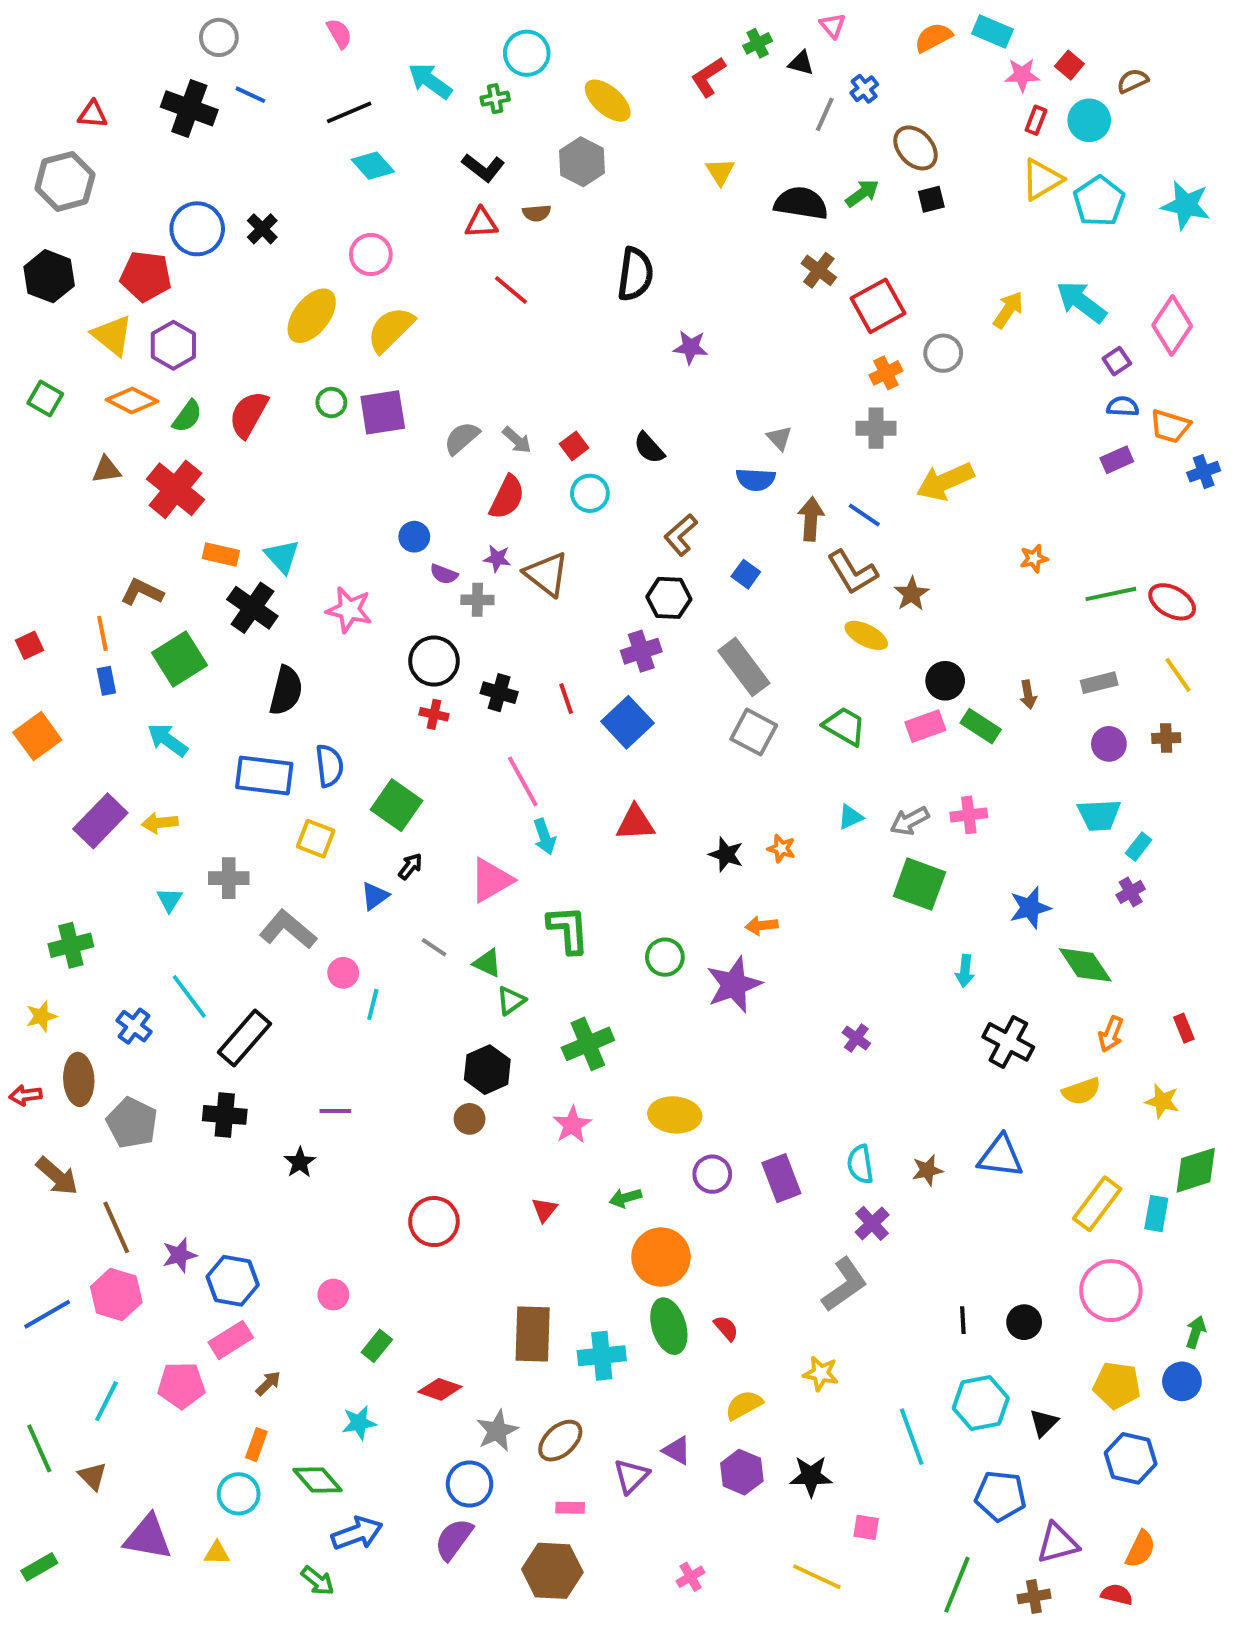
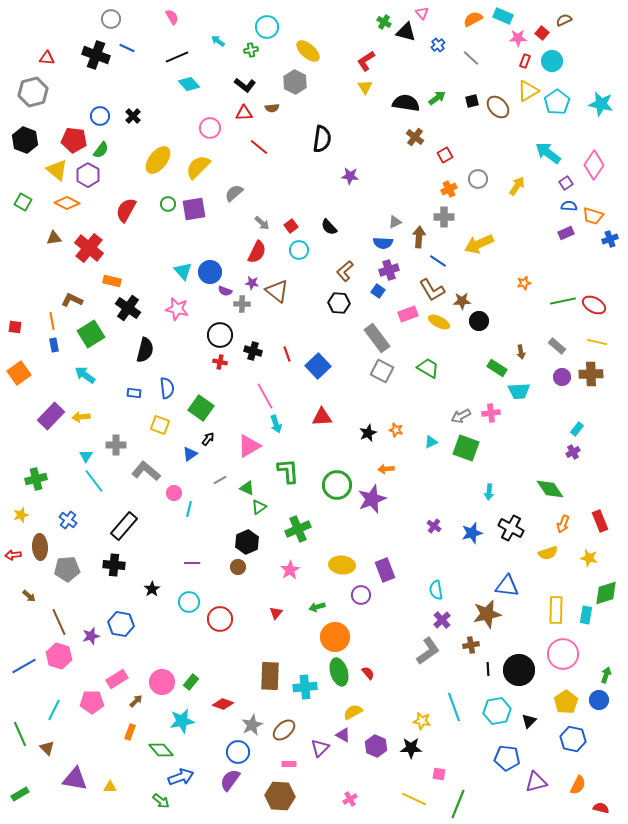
green cross: (758, 43) -> (384, 22), turned -32
black triangle: (801, 63) -> (406, 32), size x1.5
red L-shape: (708, 77) -> (366, 61), moved
cyan arrow: (430, 81) -> (218, 41), size x0.6
brown semicircle: (1133, 81) -> (564, 20), moved
gray line: (825, 114) -> (471, 58), moved, turned -72
brown ellipse: (916, 148) -> (498, 107), moved
blue circle: (197, 229) -> (100, 116), size x0.7
pink circle: (371, 254) -> (210, 128), moved
red square: (878, 306) -> (445, 155), size x0.6
yellow arrow: (1008, 310) -> (517, 186), moved
green semicircle: (187, 416) -> (101, 150), moved
gray semicircle: (462, 438) -> (234, 193), moved
gray triangle: (779, 438) -> (395, 222), turned 48
brown arrow: (811, 519) -> (419, 237), moved
blue circle: (414, 537) -> (210, 272), size x1.5
cyan triangle: (282, 556) -> (183, 271), moved
brown star: (912, 594) -> (462, 301), turned 30
red square: (29, 645) -> (15, 327), turned 32
purple cross: (641, 651) -> (389, 270), moved
yellow line: (1178, 675) -> (597, 342), turned -42
black circle: (945, 681) -> (479, 321), moved
gray rectangle: (1099, 683) -> (557, 346), turned 54
pink rectangle: (925, 726) -> (408, 314), moved
brown cross: (1166, 738) -> (591, 374), size x1.6
blue rectangle: (264, 776) -> (134, 393), size x0.5
cyan trapezoid: (1099, 815) -> (519, 391), moved
cyan triangle: (850, 817) -> (431, 442), moved
black star: (726, 854) -> (368, 433), turned 30
blue star: (1030, 908) -> (472, 533), moved
gray line: (434, 947) -> (220, 480), turned -64
green circle: (665, 957) -> (337, 485), size x1.5
cyan line: (189, 997) -> (94, 481), moved
red rectangle: (1184, 1028) -> (600, 521), size x1.5
purple line: (335, 1111) -> (192, 563), moved
gray pentagon: (132, 1123) -> (67, 569), turned -30
brown star: (927, 1170) -> (487, 614), moved, size x1.8
brown arrow: (57, 1176) -> (29, 596), size x0.6
purple rectangle: (781, 1178) -> (385, 570), moved
yellow rectangle: (1097, 1204) -> (556, 610), turned -36
blue hexagon: (233, 1281) -> (121, 624), moved
pink circle: (333, 1295) -> (162, 682), moved, size x1.6
black circle: (1024, 1322) -> (519, 670), size x1.8
yellow star: (821, 1373) -> (422, 721), moved
yellow pentagon: (1117, 1385) -> (566, 702), turned 30
yellow semicircle: (744, 1405) -> (353, 712), moved
cyan star: (359, 1423) -> (182, 721), size x1.4
cyan line: (912, 1437) -> (454, 707), moved
cyan circle: (239, 1494) -> (189, 602), moved
green line: (957, 1585) -> (458, 804), moved
red semicircle: (1117, 1595) -> (601, 808), moved
brown cross: (1034, 1596) -> (471, 645), moved

